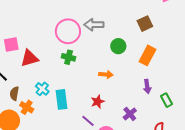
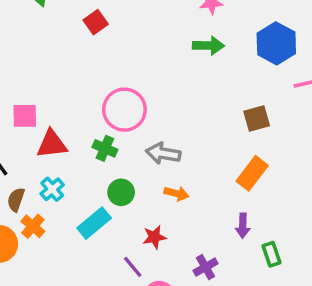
gray arrow: (94, 25) -> (163, 153), moved
green circle: (118, 46) -> (121, 192), moved
green cross: (69, 57) -> (105, 148), moved
cyan cross: (42, 89) -> (52, 189), moved
cyan rectangle: (62, 99) -> (94, 223), turned 48

